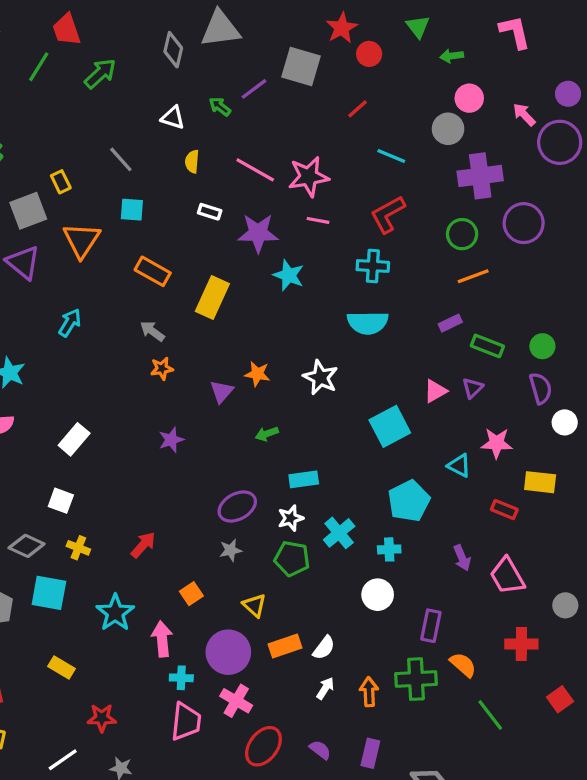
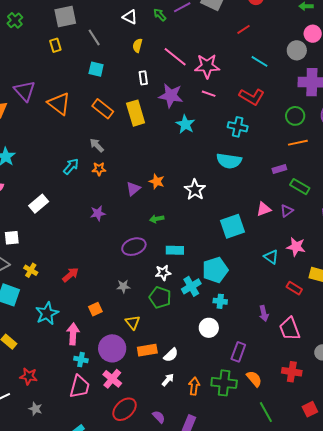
gray square: (28, 211) -> (65, 16), moved
white rectangle: (210, 212) -> (143, 78), turned 56
red L-shape: (388, 214) -> (252, 97), turned -130
orange triangle: (82, 240) -> (59, 104), moved, turned -35
yellow rectangle: (212, 298) -> (136, 113), moved, turned -50
cyan arrow: (70, 323) -> (71, 166), moved
white square: (61, 501) -> (12, 238), moved, turned -35
cyan pentagon: (409, 501) -> (215, 270), moved
purple ellipse: (237, 507) -> (134, 247), moved

